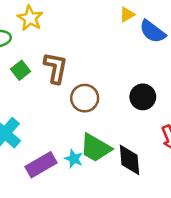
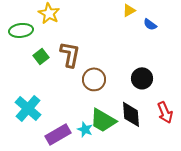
blue semicircle: (152, 31) -> (150, 24), size x0.6
black diamond: (129, 160) -> (131, 114), moved

